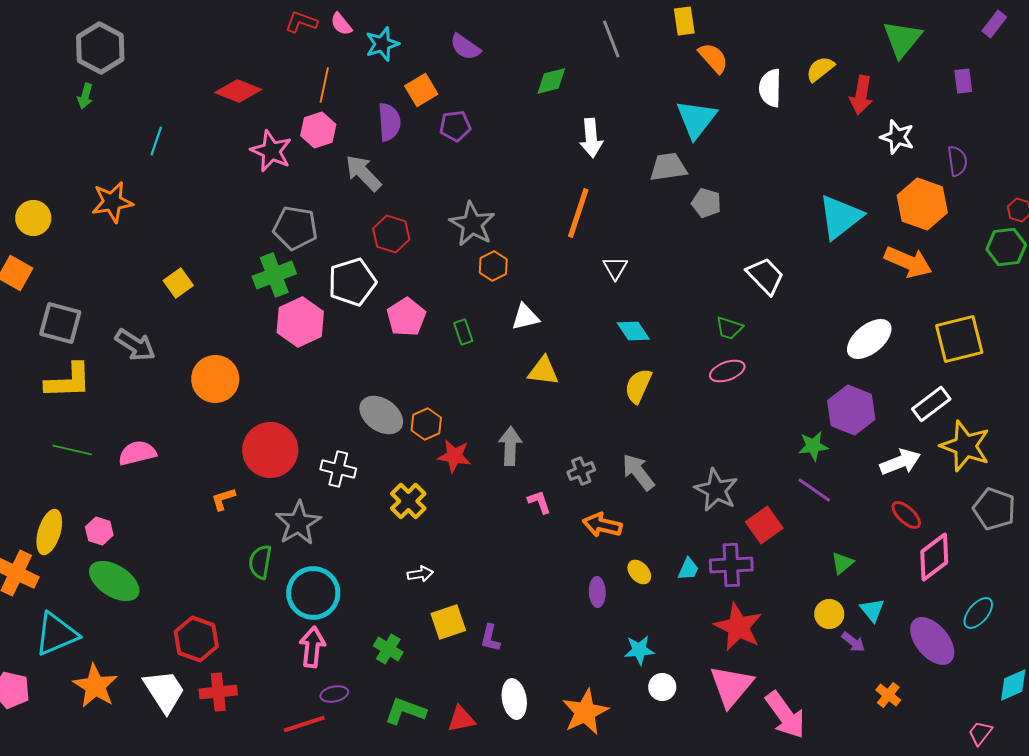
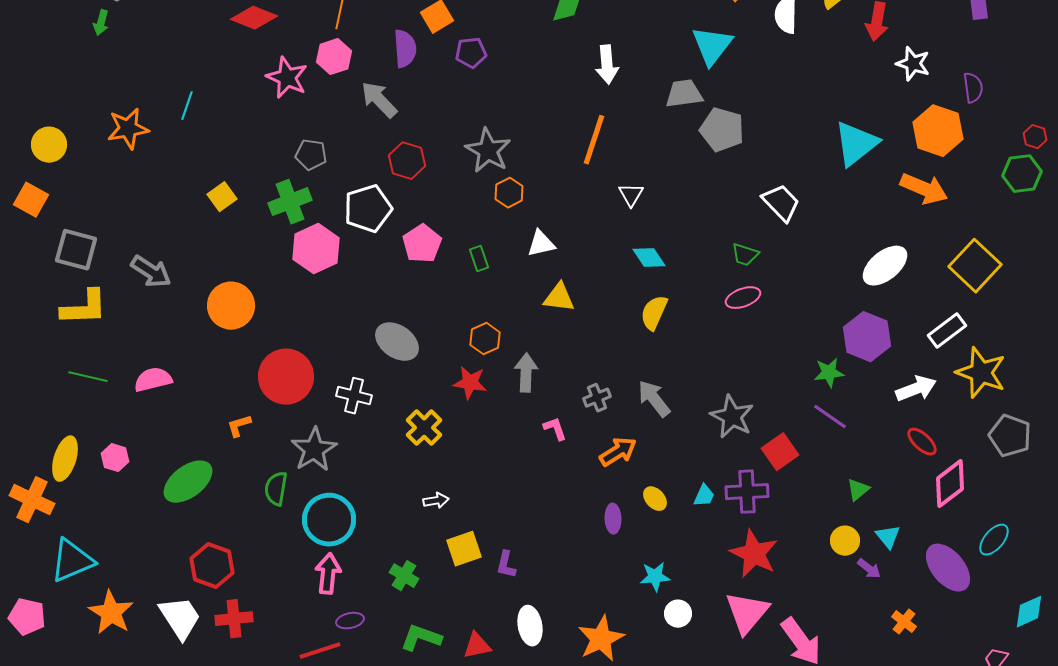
cyan line: (156, 141) -> (187, 106), moved
gray pentagon: (706, 203) -> (722, 130), size x1.5
gray pentagon: (295, 228) -> (311, 155), size x0.7
yellow square: (178, 283) -> (222, 197), moved
yellow square: (959, 339) -> (975, 266), turned -33
orange hexagon: (426, 424) -> (485, 339), moved
orange arrow: (602, 525) -> (618, 452), turned 135
green ellipse: (114, 581) -> (188, 482), moved, turned -69

